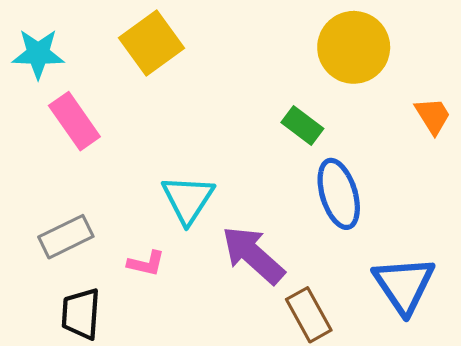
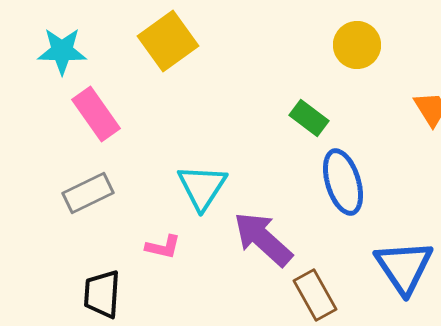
yellow circle: (354, 47) -> (357, 45), size x0.7
gray rectangle: (66, 237) -> (88, 193), moved

